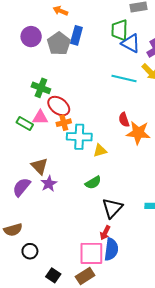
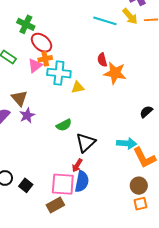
pink triangle: (40, 117) -> (35, 66), moved, turned -42
green semicircle: (93, 183) -> (64, 125), moved
black square: (53, 275) -> (26, 185), moved

